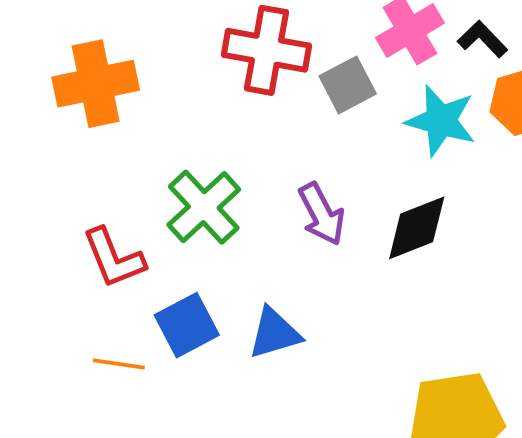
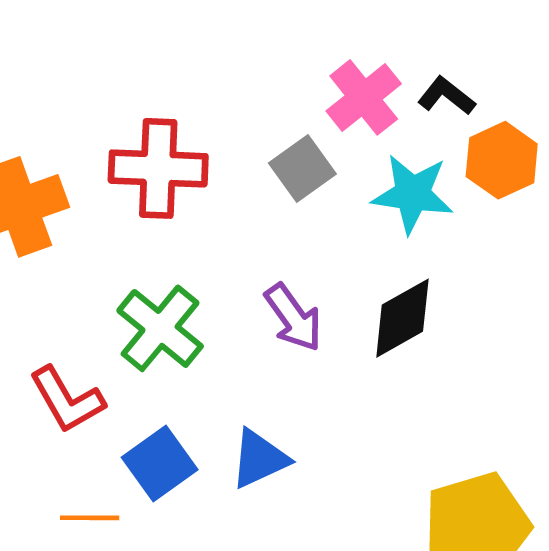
red cross: (266, 50) -> (158, 168), moved

